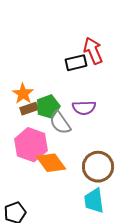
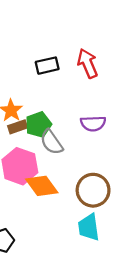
black rectangle: (76, 63) -> (47, 66), moved
purple semicircle: (84, 108) -> (93, 124), moved

